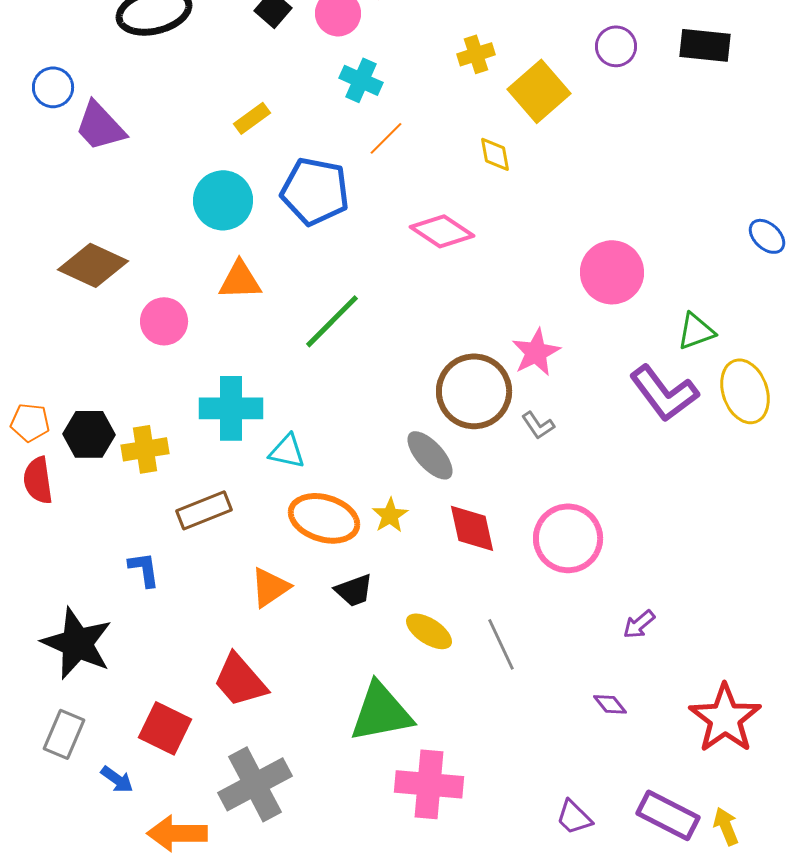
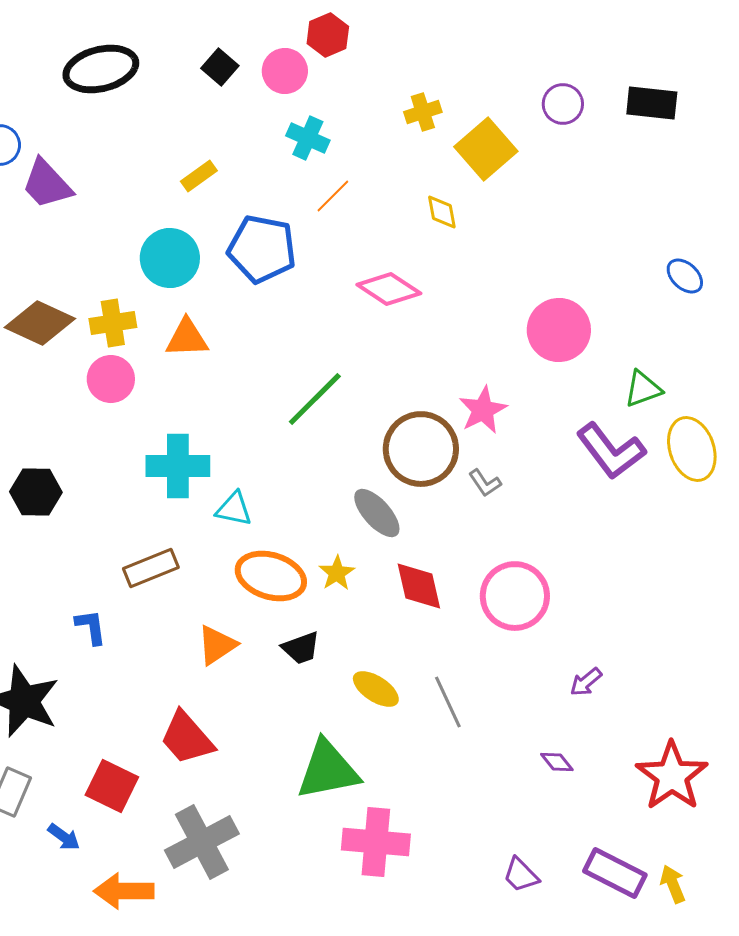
blue ellipse: (767, 236) -> (685, 276), moved
green line: (332, 321) -> (315, 399), moved
yellow cross: (145, 449) -> (113, 323), moved

